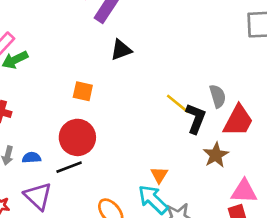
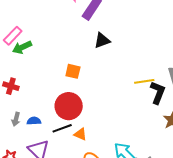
yellow line: (178, 104) -> (144, 81), turned -48
orange triangle: (159, 175) -> (80, 134), moved, turned -40

